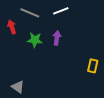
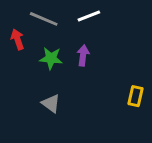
gray triangle: (18, 87) -> (51, 103), moved

